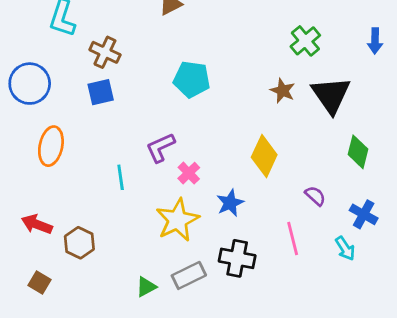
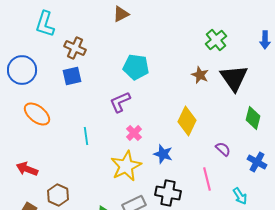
orange ellipse: (51, 146) -> (37, 114), turned -64
purple L-shape: (160, 148) -> (120, 102), moved
blue star: (230, 203) -> (163, 154), turned -30
brown hexagon: (79, 243) -> (58, 195), moved
cyan arrow: (345, 248) -> (240, 196), moved

